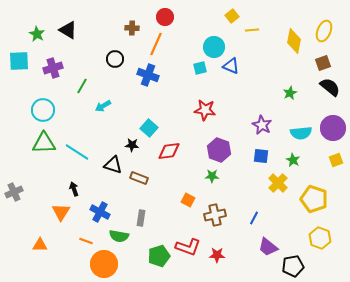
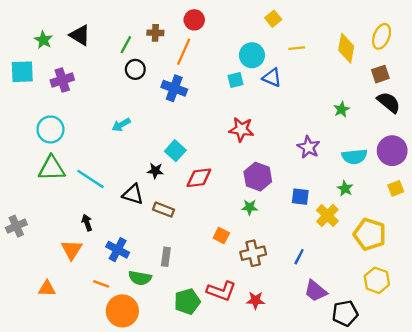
yellow line: (252, 30) -> (297, 48), moved
green line: (82, 86) -> (126, 45), moved
blue square: (261, 156) -> (300, 197), moved

